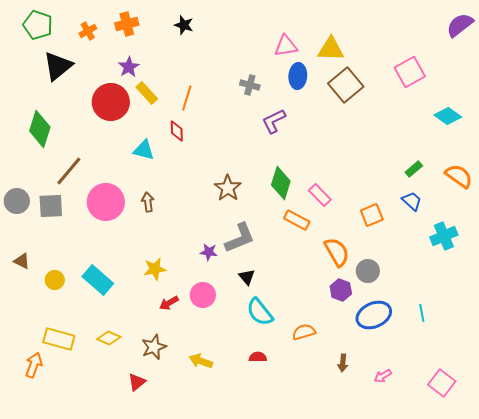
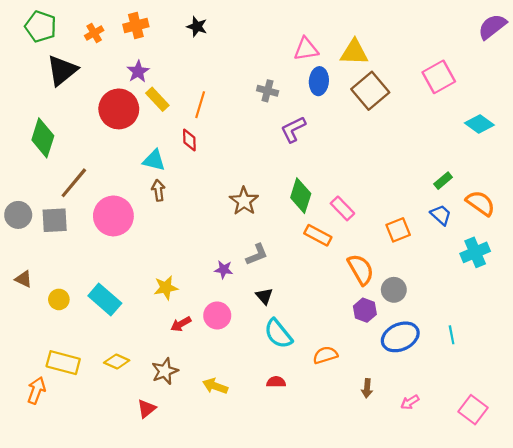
orange semicircle: (459, 176) -> (480, 203), moved
brown arrow: (148, 202) -> (158, 190), moved
gray L-shape: (240, 238) -> (257, 254), size x0.7

